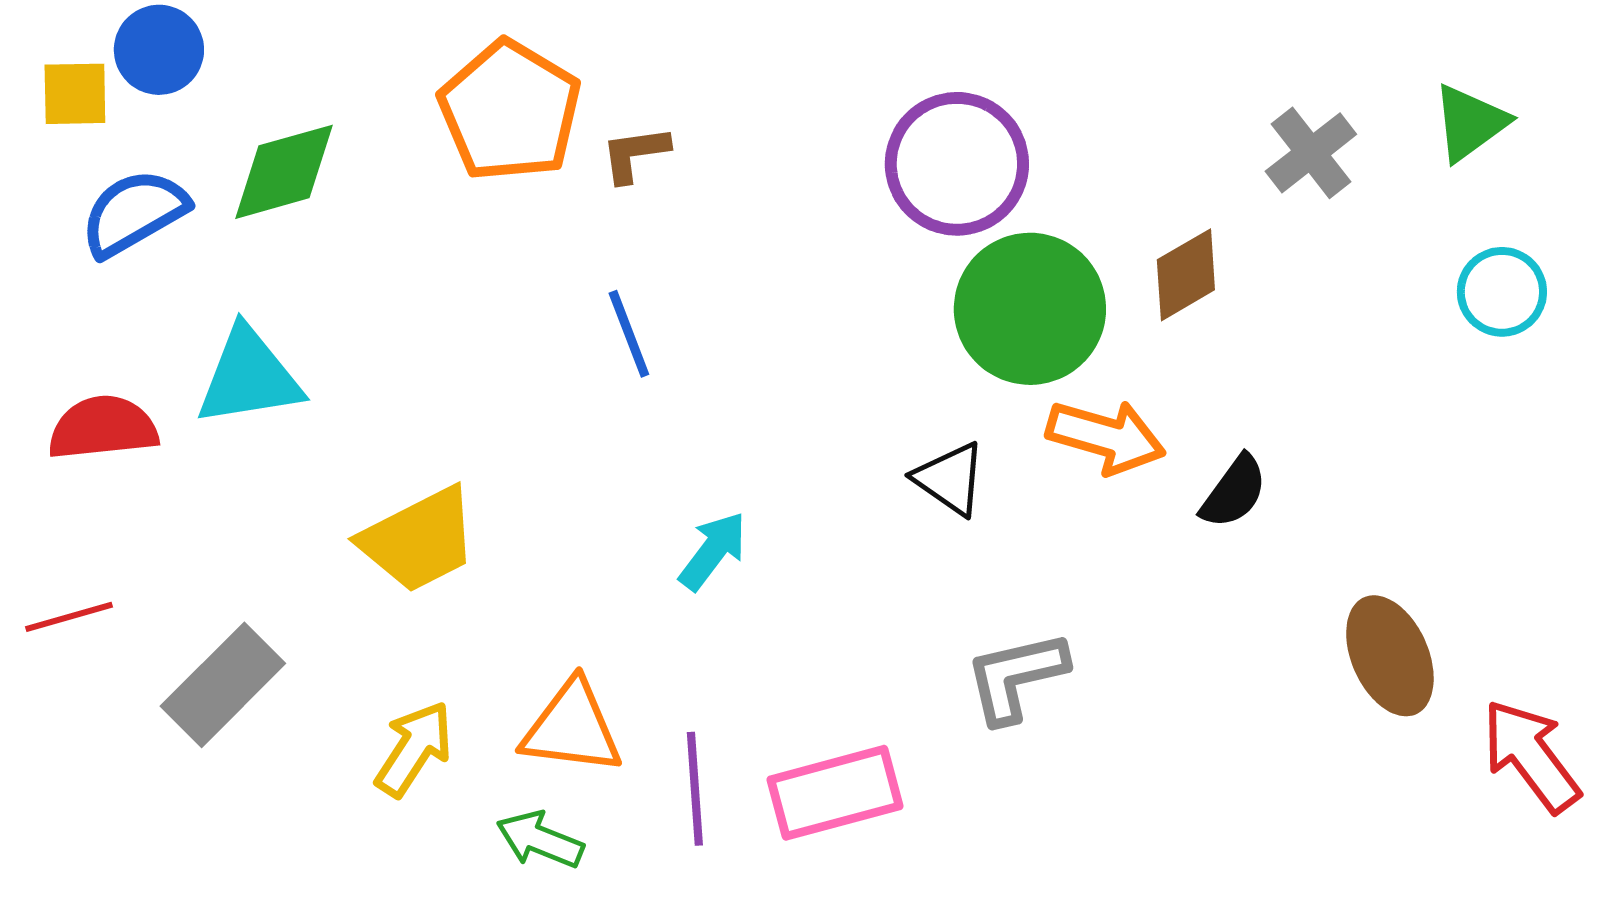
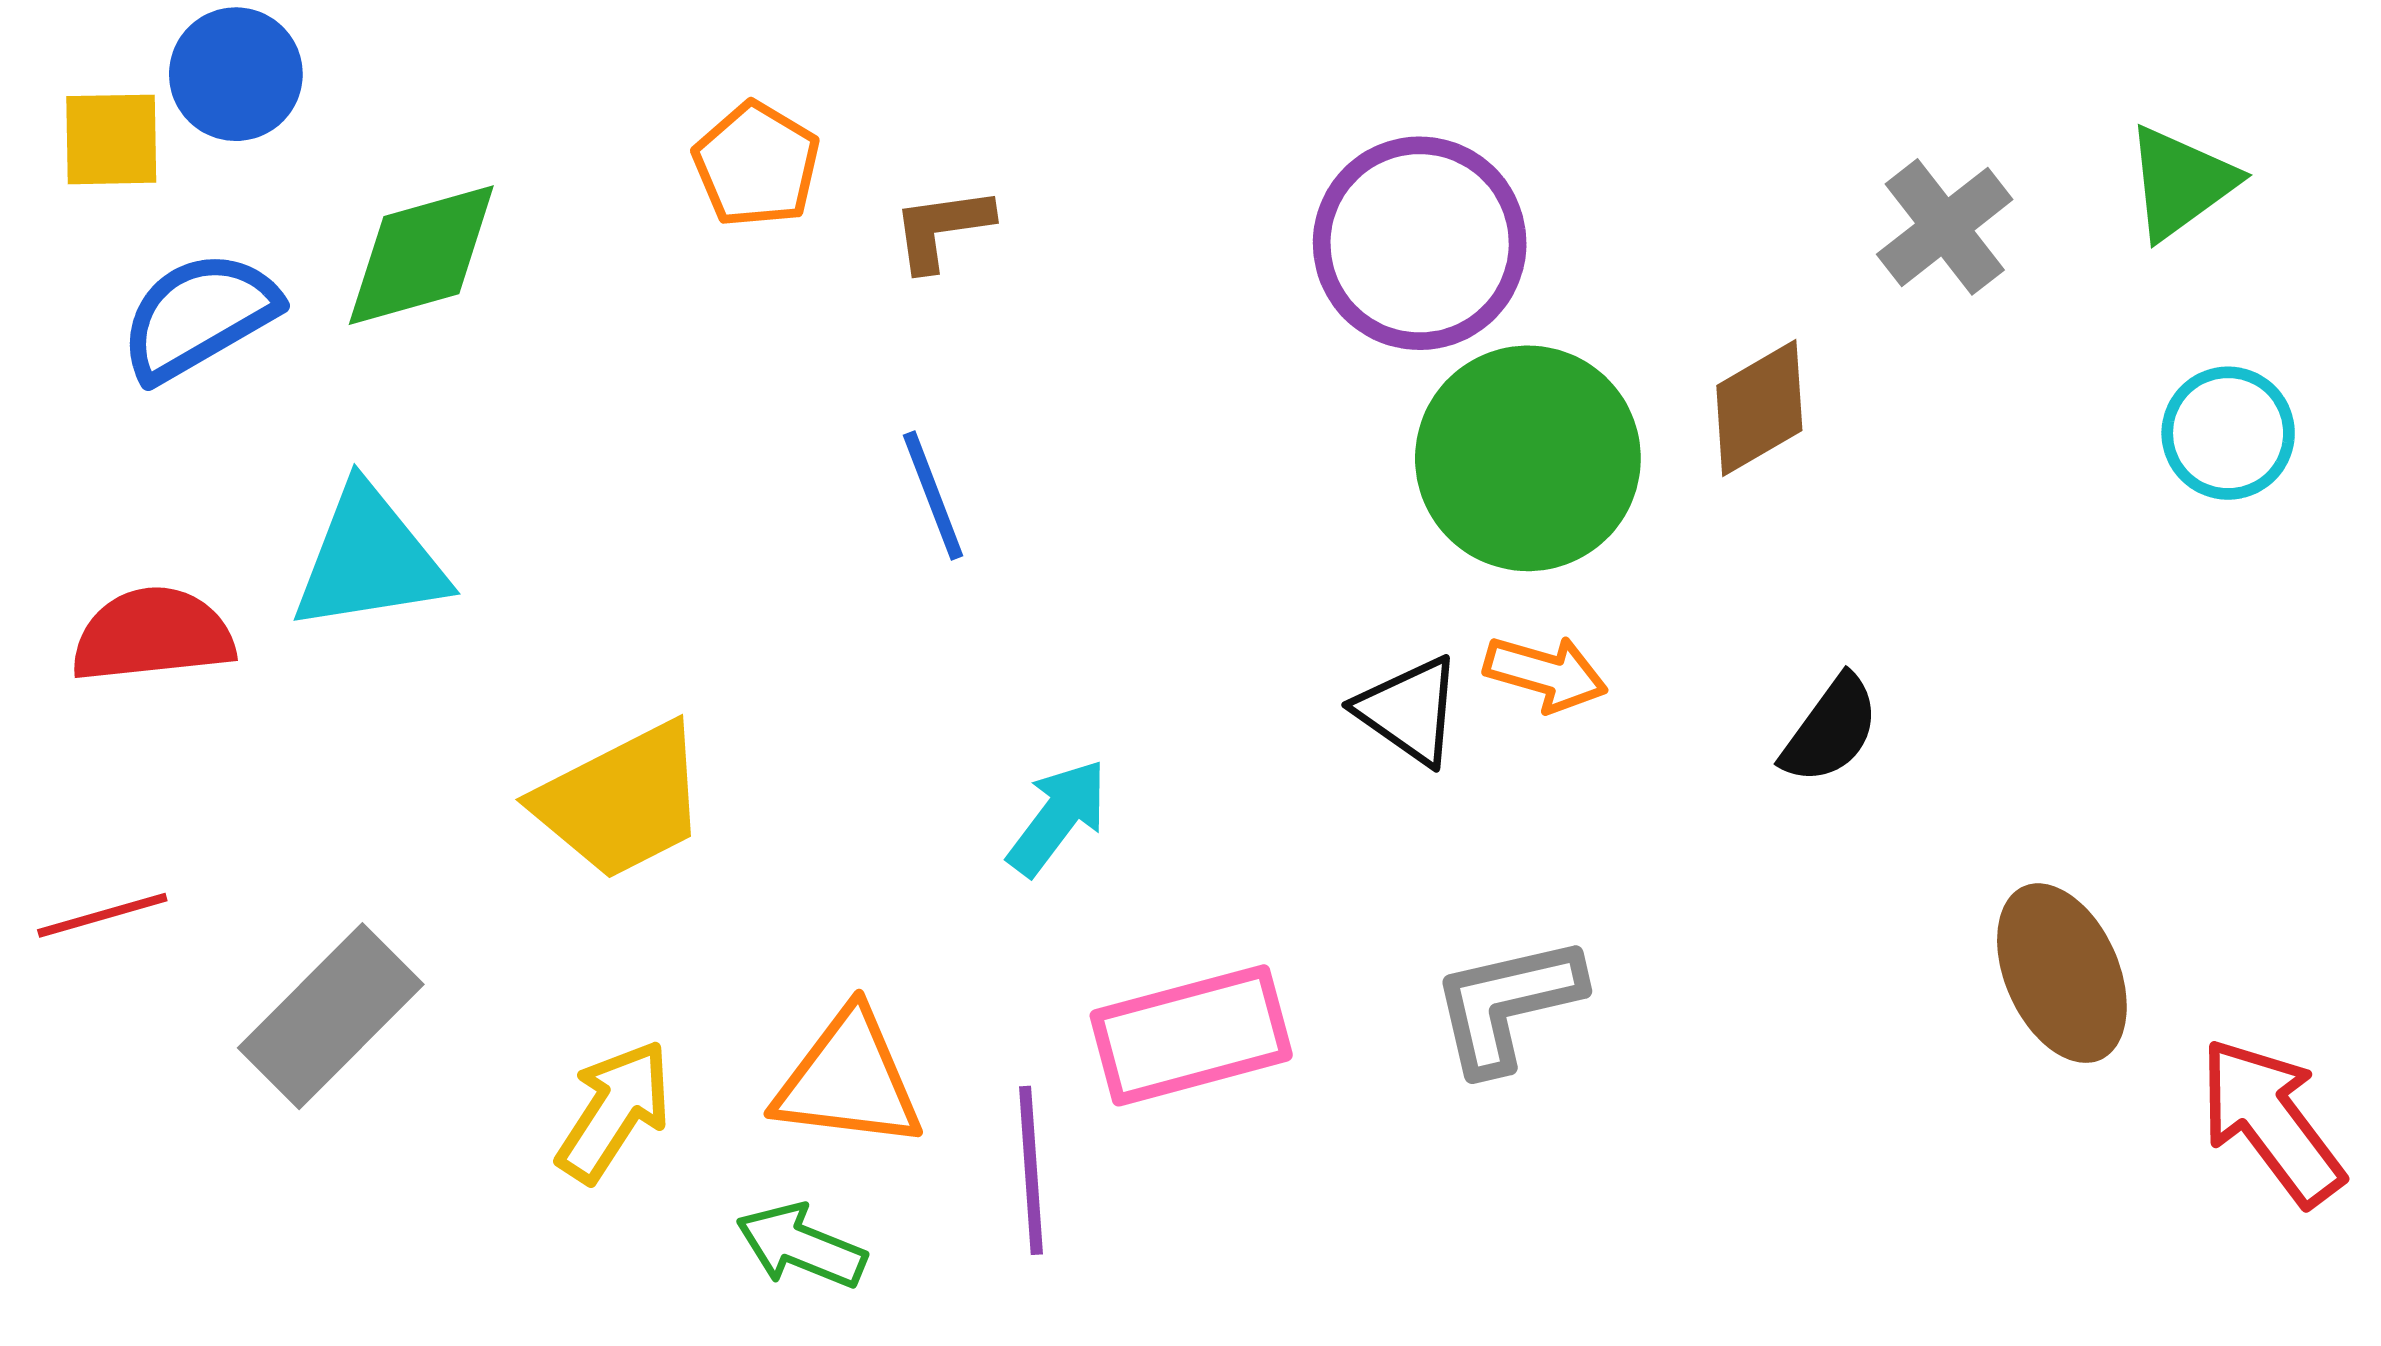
orange pentagon: (510, 111) -> (757, 165), size x0.6
orange arrow: (1106, 437) -> (1546, 673), moved, size x0.7
pink rectangle: (835, 793) -> (1191, 1035), moved

